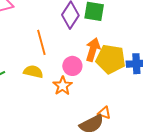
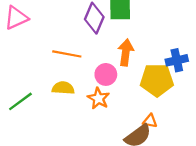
orange line: (41, 42) -> (67, 54), turned -55
yellow pentagon: (111, 59) -> (157, 80), moved

